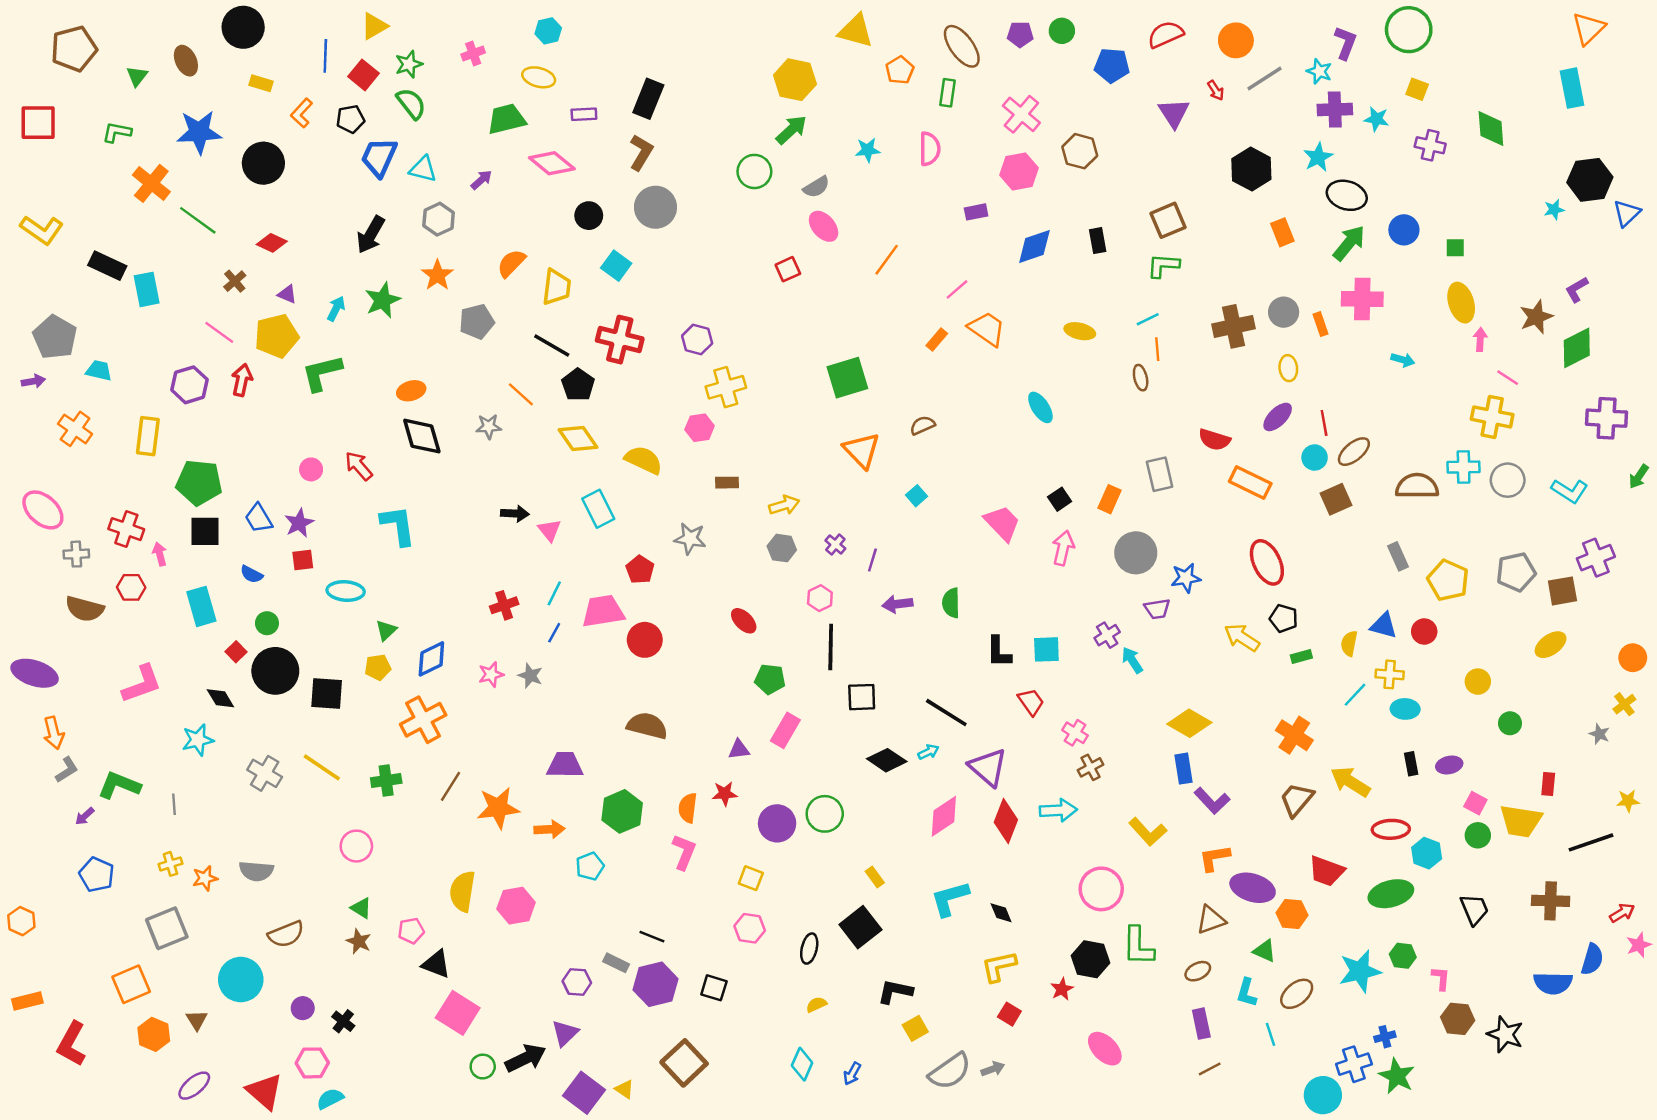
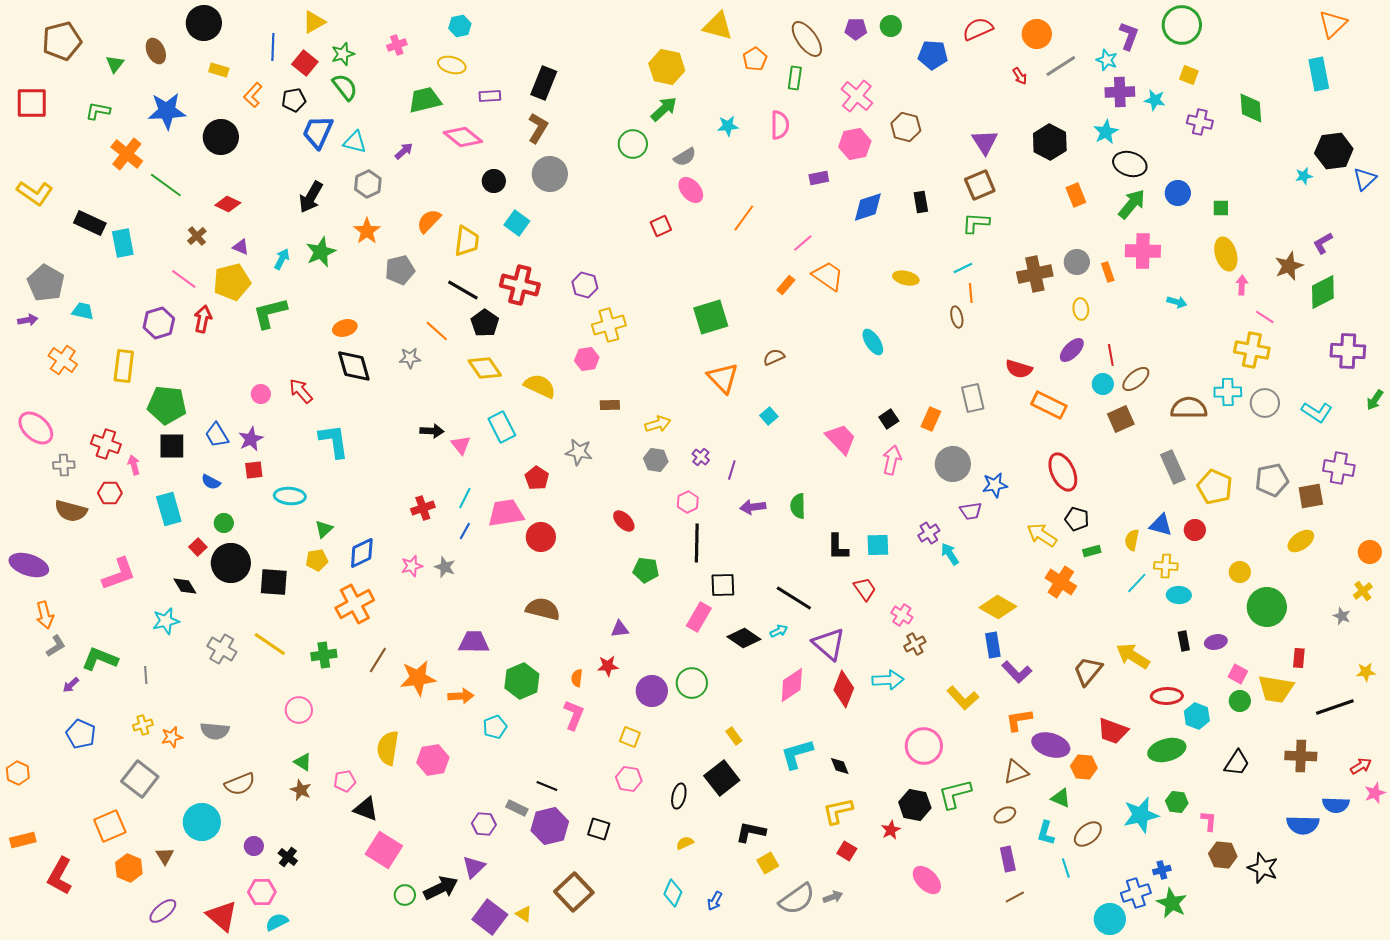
purple triangle: (1174, 113) -> (985, 142), moved
gray rectangle: (1398, 556) -> (1173, 467), size x1.4
purple cross: (1596, 558) -> (1339, 468), turned 32
green circle: (1510, 723) -> (1267, 607), size x2.0
pink rectangle: (785, 730) -> (699, 617), moved
orange cross: (1294, 735) -> (1061, 582), moved
orange semicircle: (688, 808) -> (577, 678), size x0.7
black trapezoid: (1474, 909) -> (1237, 763), turned 56
gray square: (167, 928) -> (140, 779), turned -30
green L-shape: (1138, 946) -> (955, 794), turned 75
blue semicircle: (1592, 959) -> (1336, 805), turned 76

